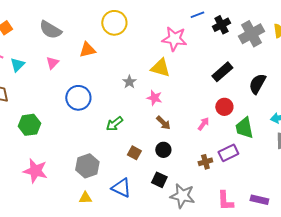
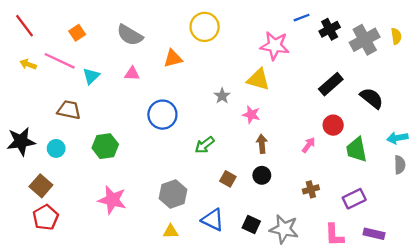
pink triangle: (52, 63) -> (132, 74), turned 48
black semicircle: (257, 84) -> (372, 98), turned 100
brown arrow: (163, 123) -> (262, 144), turned -140
purple rectangle: (228, 153) -> (354, 199), moved
black square: (159, 180) -> (251, 224), moved

